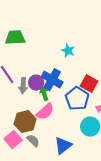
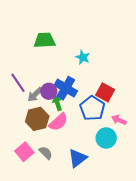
green trapezoid: (15, 38) -> (45, 40), moved
gray arrow: (23, 86) -> (35, 94), turned 42
brown hexagon: (25, 122) -> (37, 119), moved

